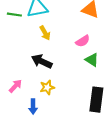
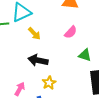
green triangle: (92, 60) -> (85, 55), moved

